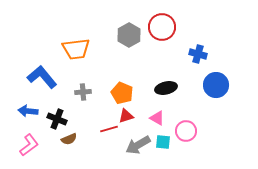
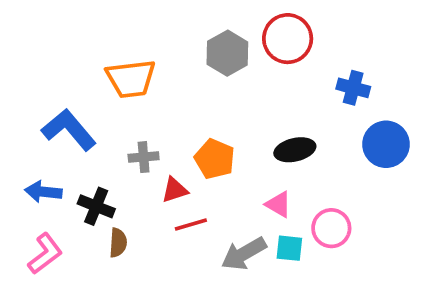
red triangle: (126, 116) -> (175, 190), moved
brown semicircle: (69, 139) -> (118, 243), turned -63

